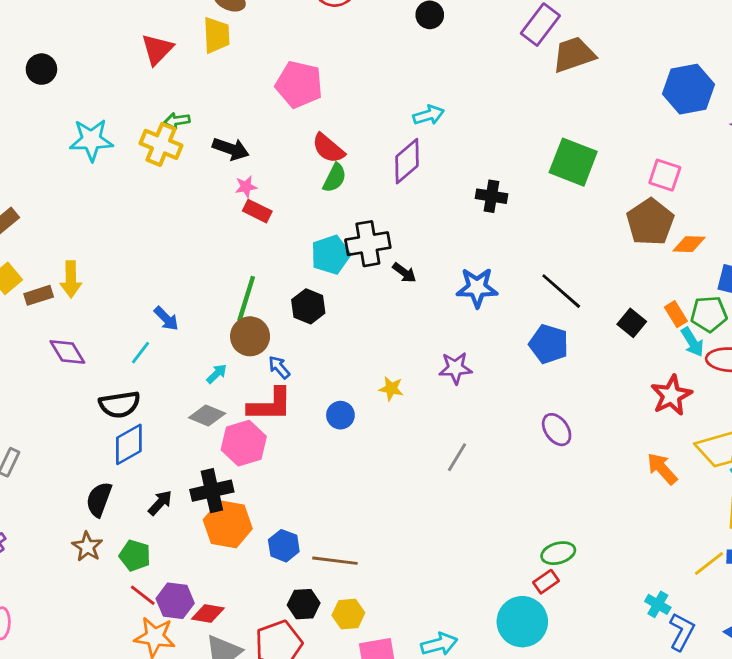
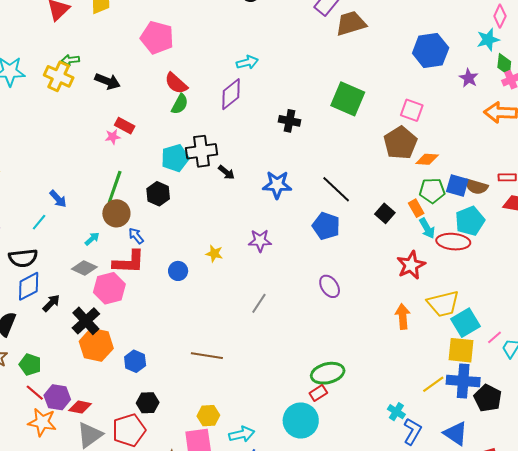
pink star: (246, 187) -> (113, 137), moved
green pentagon: (709, 314) -> (432, 191), moved
orange arrow: (662, 469) -> (403, 316), turned 35
black cross: (212, 491) -> (86, 321), turned -32
black arrow: (160, 503) -> (51, 303), moved
green ellipse: (558, 553) -> (328, 373), size x1.4
brown line: (335, 561) -> (207, 356), moved
yellow hexagon: (348, 614) -> (208, 416), moved

